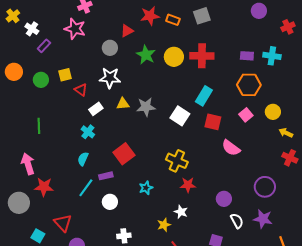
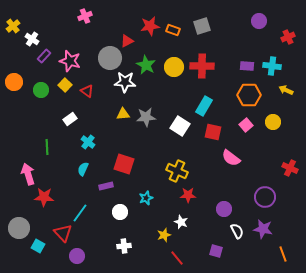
pink star: (75, 29) -> (70, 61), moved
gray circle: (110, 48) -> (110, 58), size x1.5
yellow square: (65, 75) -> (65, 85), turned -32
white star: (110, 78) -> (125, 82), moved
red triangle: (81, 90) -> (87, 91), moved
white rectangle: (96, 109) -> (70, 119), moved
green line: (39, 126) -> (47, 147), moved
yellow arrow: (286, 133) -> (286, 90), moved
red square: (124, 154) -> (124, 164), turned -35
cyan line: (86, 188) -> (80, 213), moved
white circle: (110, 202) -> (120, 212), moved
gray circle: (19, 203) -> (19, 228), moved

